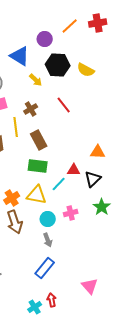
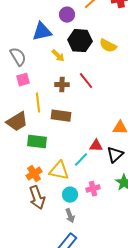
blue triangle: (20, 56) -> (42, 32), turned -45
brown cross: (31, 109) -> (62, 85), moved, turned 32
brown rectangle: (39, 140) -> (61, 116), turned -54
green rectangle: (38, 166) -> (37, 142), moved

